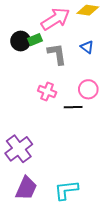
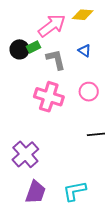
pink cross: (47, 92) -> (49, 97), size x1.6
black line: (73, 107) -> (96, 134), moved

